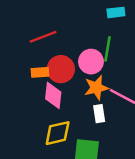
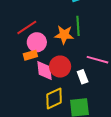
pink circle: (91, 62) -> (37, 42), moved
red circle: (61, 69) -> (60, 67), moved
orange star: (96, 88) -> (64, 35), moved, turned 30

